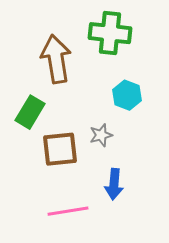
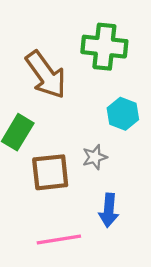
brown arrow: (56, 59) -> (46, 75), turned 153

